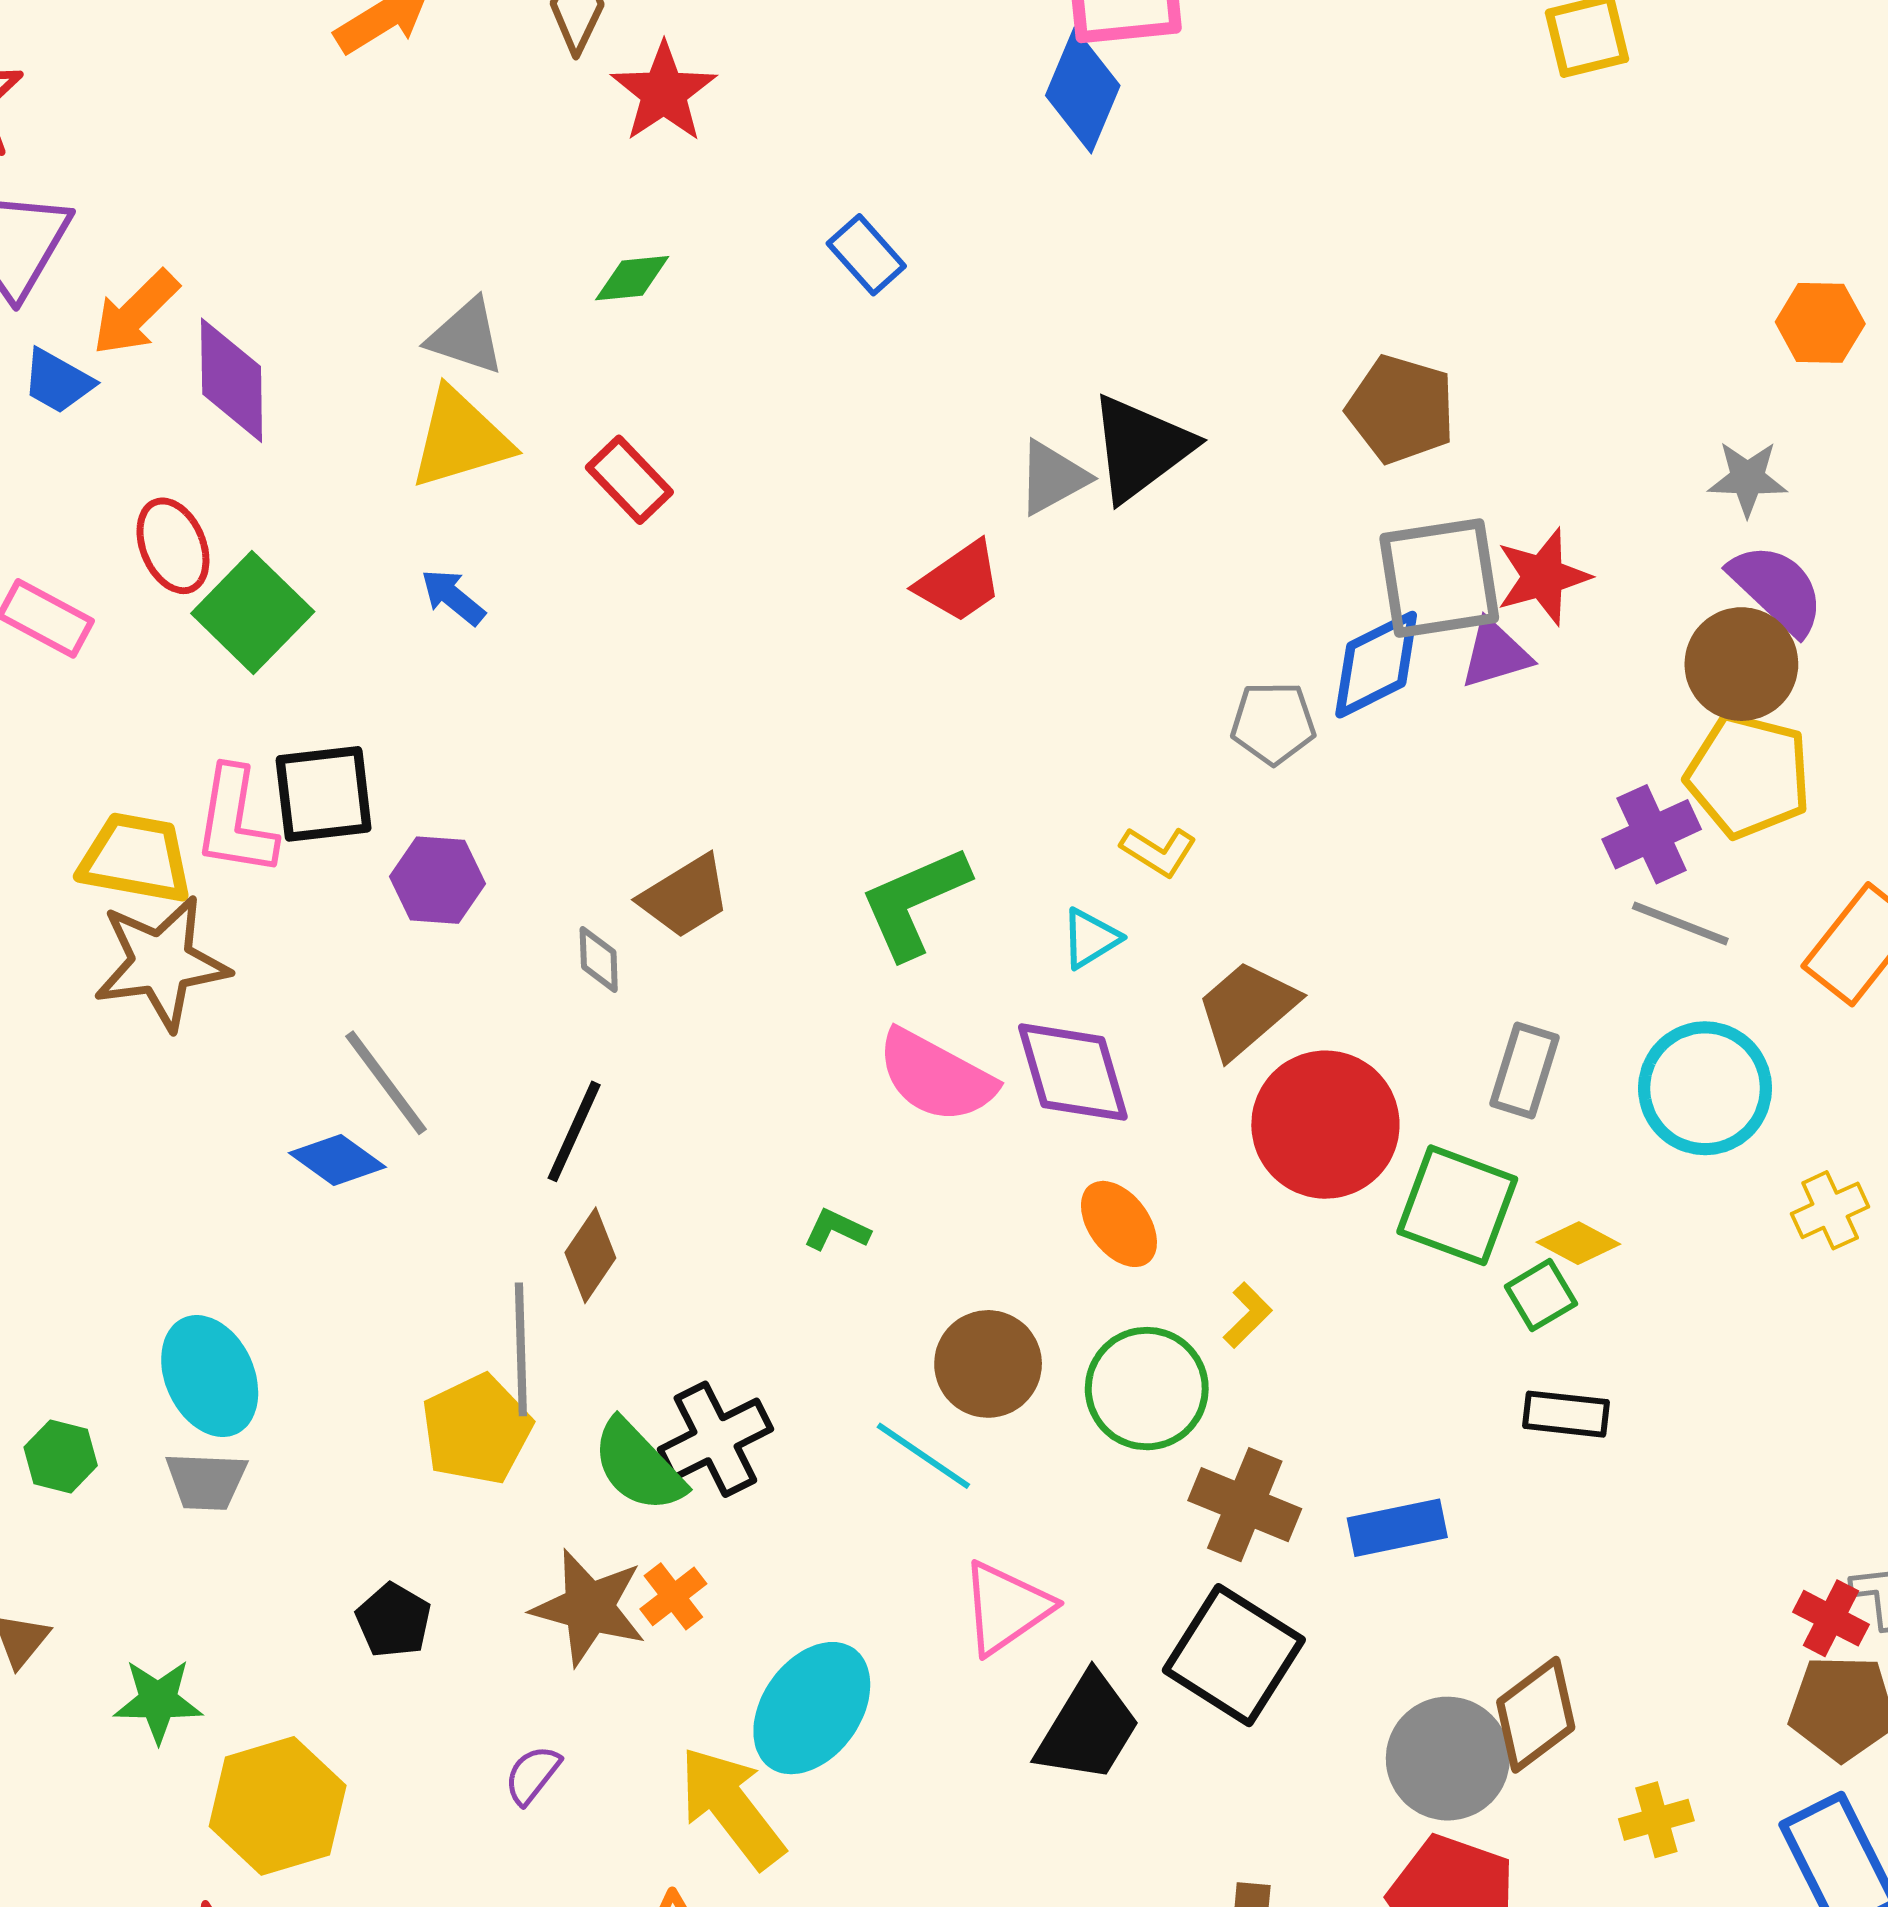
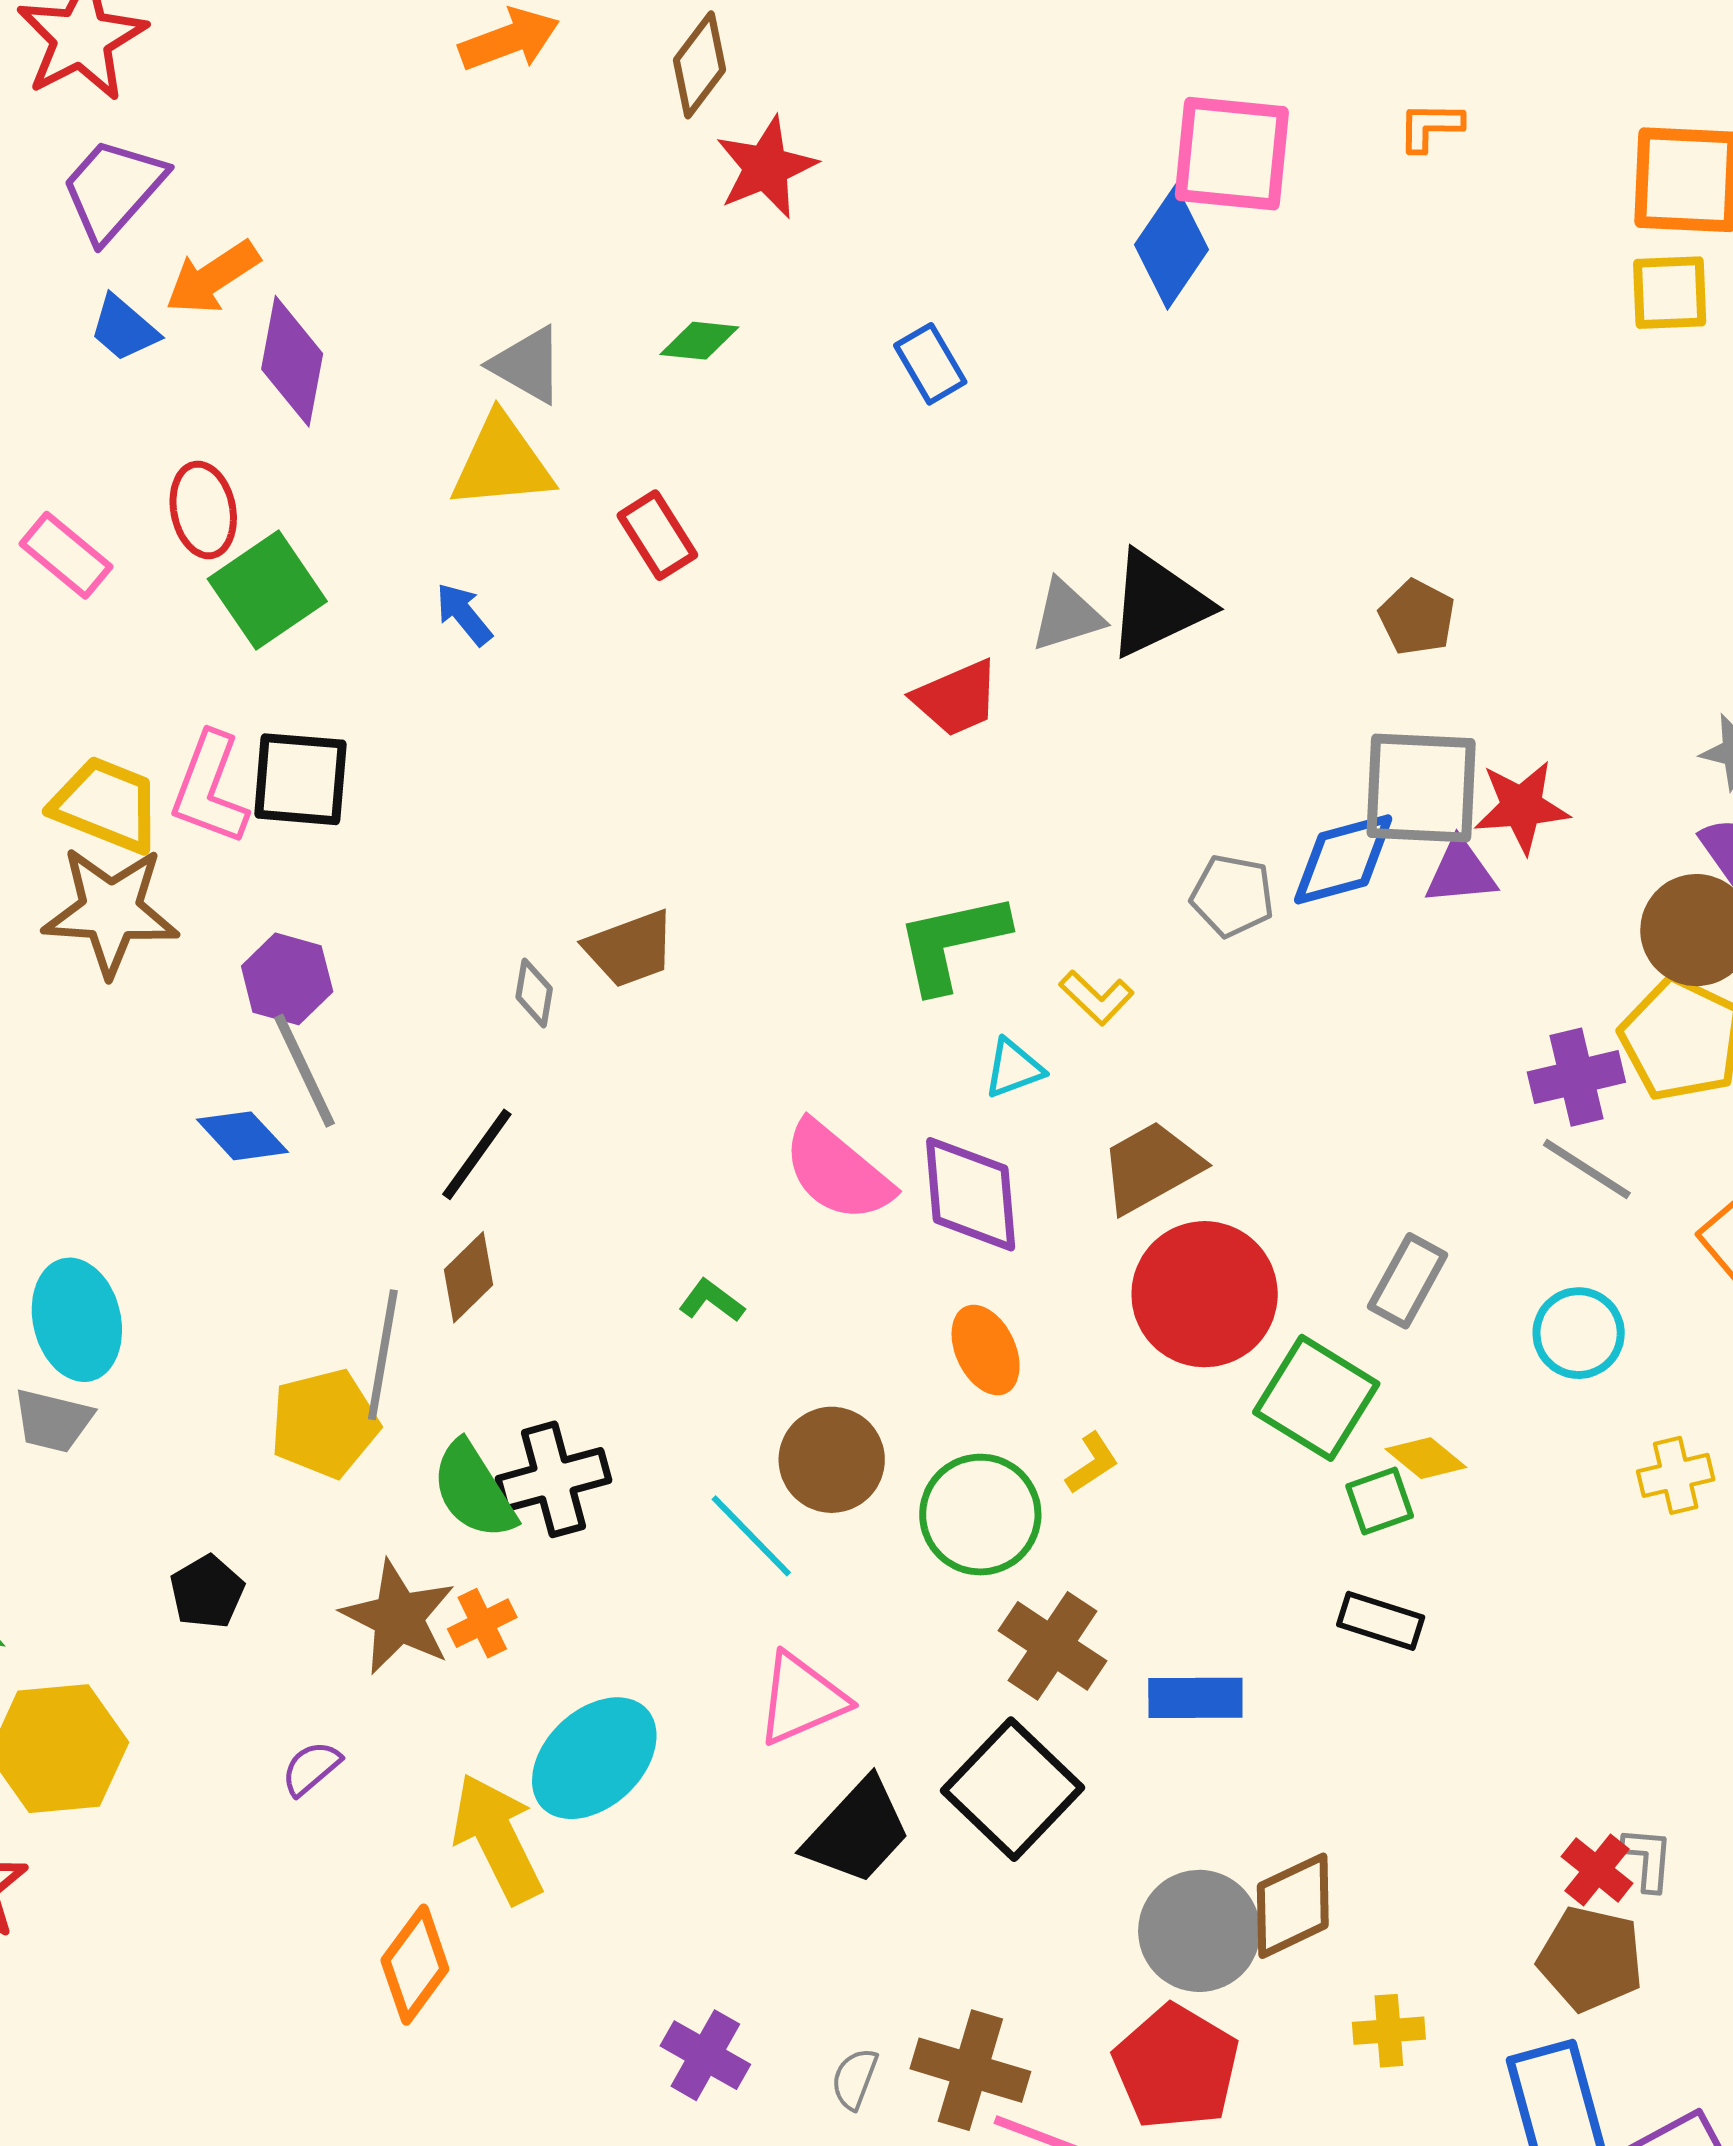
brown pentagon: (1401, 409) -> (1417, 617), size x0.7
purple hexagon: (438, 880) -> (287, 979), moved
green L-shape: (914, 902) -> (952, 942), moved
cyan circle: (1705, 1088) -> (1579, 1333), size x0.7

